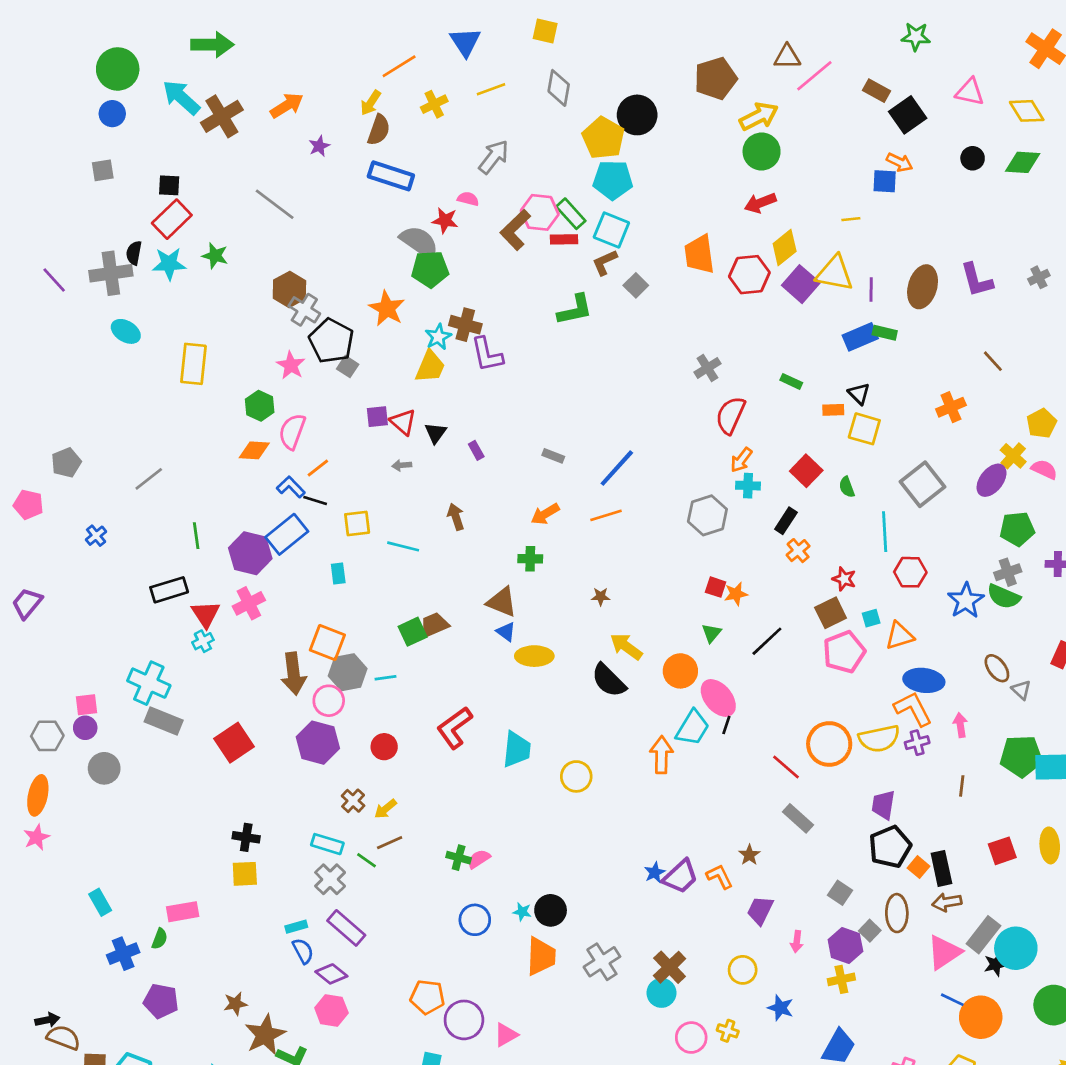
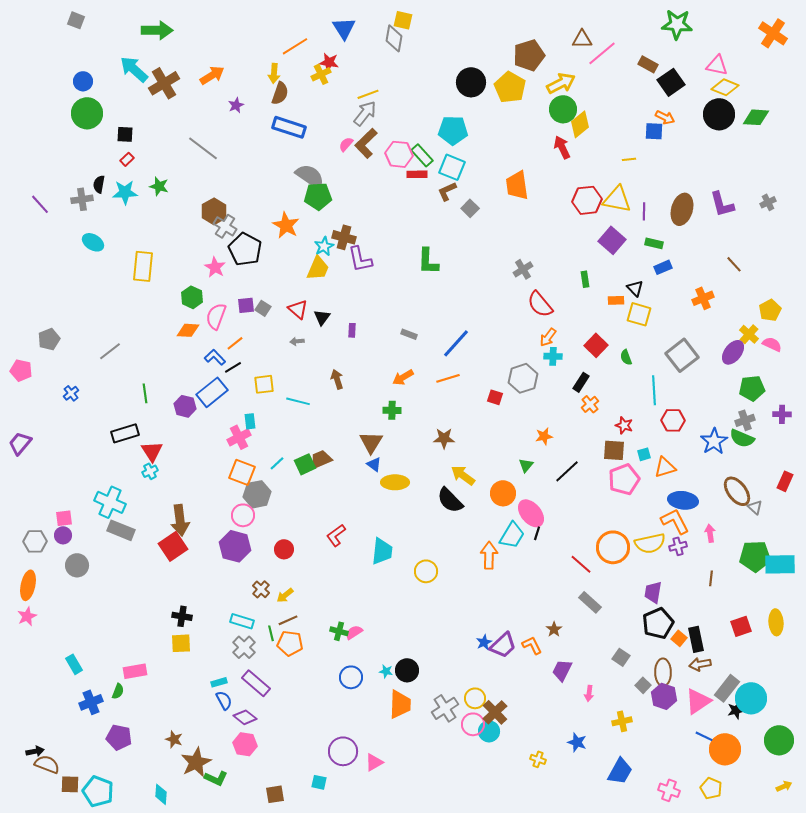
green star: (916, 37) -> (677, 24), size x1.4
green circle: (118, 69) -> (87, 113), moved
gray diamond: (559, 88) -> (394, 38), moved
yellow line: (491, 89) -> (368, 94), moved
yellow arrow: (371, 103) -> (274, 73), turned -30
yellow diamond: (1027, 111) -> (725, 87), moved, turned -36
yellow pentagon: (603, 138) -> (510, 87), moved
black circle: (973, 158) -> (719, 114), size x1.8
gray square: (103, 170) -> (76, 20), moved, turned 30
pink semicircle: (468, 199) -> (346, 144), turned -63
red arrow: (760, 203) -> (562, 147), turned 85
red rectangle: (172, 219) -> (127, 159), size x0.5
red star: (445, 220) -> (329, 62), moved
brown L-shape: (515, 230) -> (366, 143), moved
yellow diamond: (785, 248) -> (580, 124), moved
gray cross: (111, 273) -> (82, 199), size x0.7
red hexagon: (749, 275) -> (587, 200), moved
purple square: (801, 284) -> (612, 240), moved
green L-shape: (575, 310) -> (428, 261), moved, turned 104
blue rectangle: (860, 337) -> (663, 267), moved, size x0.7
gray square: (348, 367) -> (263, 308), moved
green rectangle: (791, 381) -> (585, 279), turned 56
red semicircle: (730, 415) -> (540, 304), turned -64
purple square: (377, 417) -> (246, 305), moved
purple rectangle: (476, 450) -> (352, 330), turned 32
black line: (315, 500) -> (233, 367), turned -48
purple hexagon: (250, 553) -> (185, 406), size x0.7
red square: (716, 587) -> (495, 397), moved
brown star: (601, 597) -> (444, 438), size x1.5
brown triangle: (502, 602) -> (371, 442), turned 40
pink cross: (249, 603) -> (239, 437), moved
brown square: (831, 613) -> (614, 450), turned 30
brown ellipse: (997, 668) -> (737, 491), size x1.4
brown arrow: (294, 674) -> (180, 520), moved
cyan line: (386, 678) -> (277, 463), moved, turned -35
red L-shape: (454, 728) -> (336, 535), size x0.7
green line: (367, 860) -> (271, 633), turned 42
purple hexagon: (845, 946) -> (664, 696), moved
yellow circle: (743, 970) -> (475, 698), moved
orange pentagon: (427, 997) -> (290, 643), moved
brown star: (235, 1004) -> (174, 739), turned 30
pink circle: (691, 1038) -> (473, 724), moved

